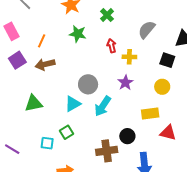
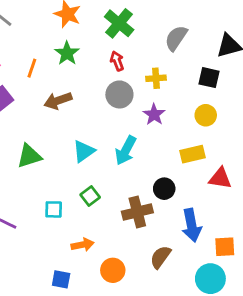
green cross: (107, 15) -> (119, 23), size x1.5
green star: (78, 34) -> (67, 53), moved, turned 30
red arrow: (112, 46) -> (117, 61), moved
brown arrow: (45, 64) -> (58, 101), moved
gray circle: (88, 84) -> (119, 94), moved
green square: (66, 132) -> (90, 196), moved

